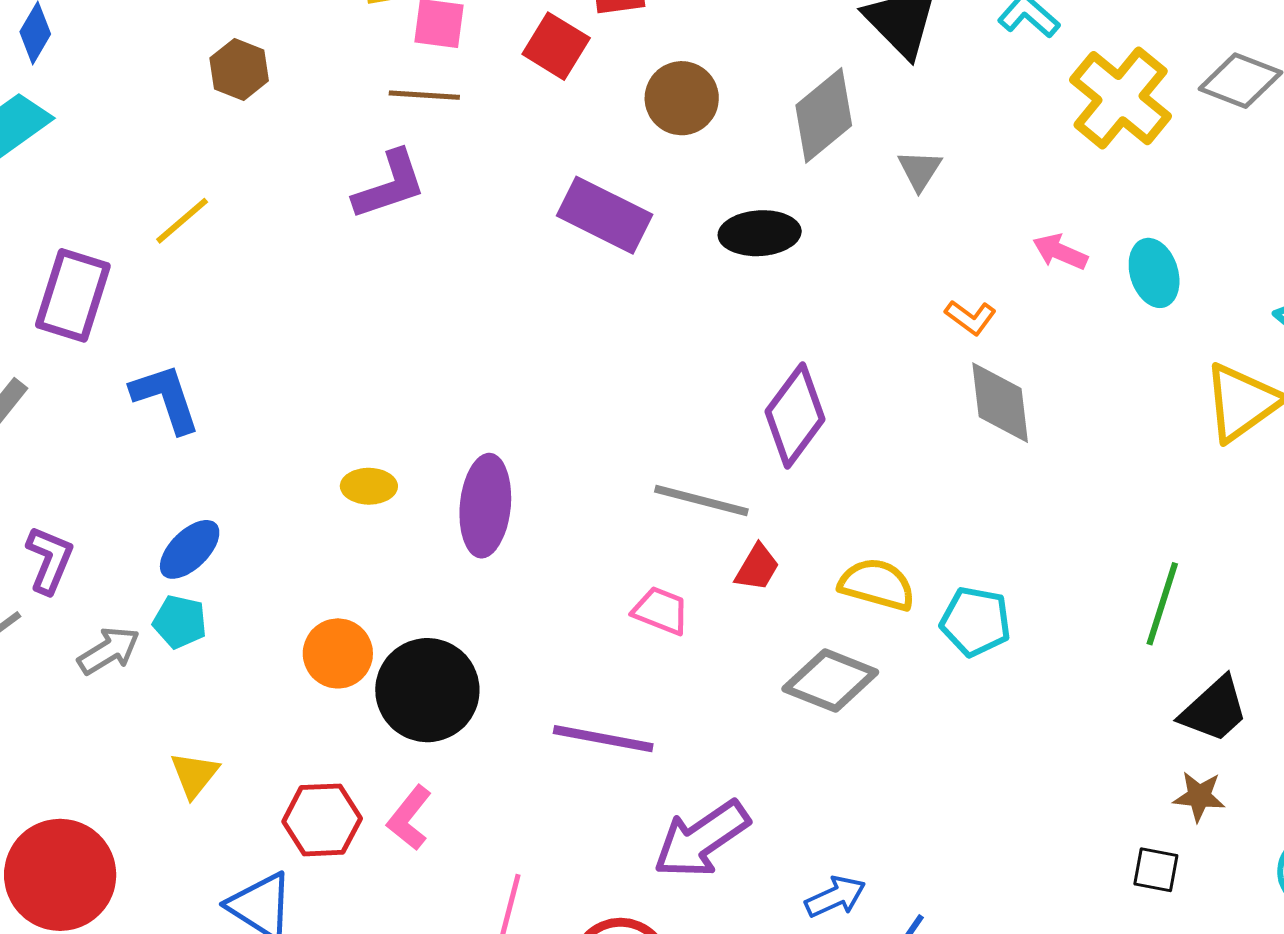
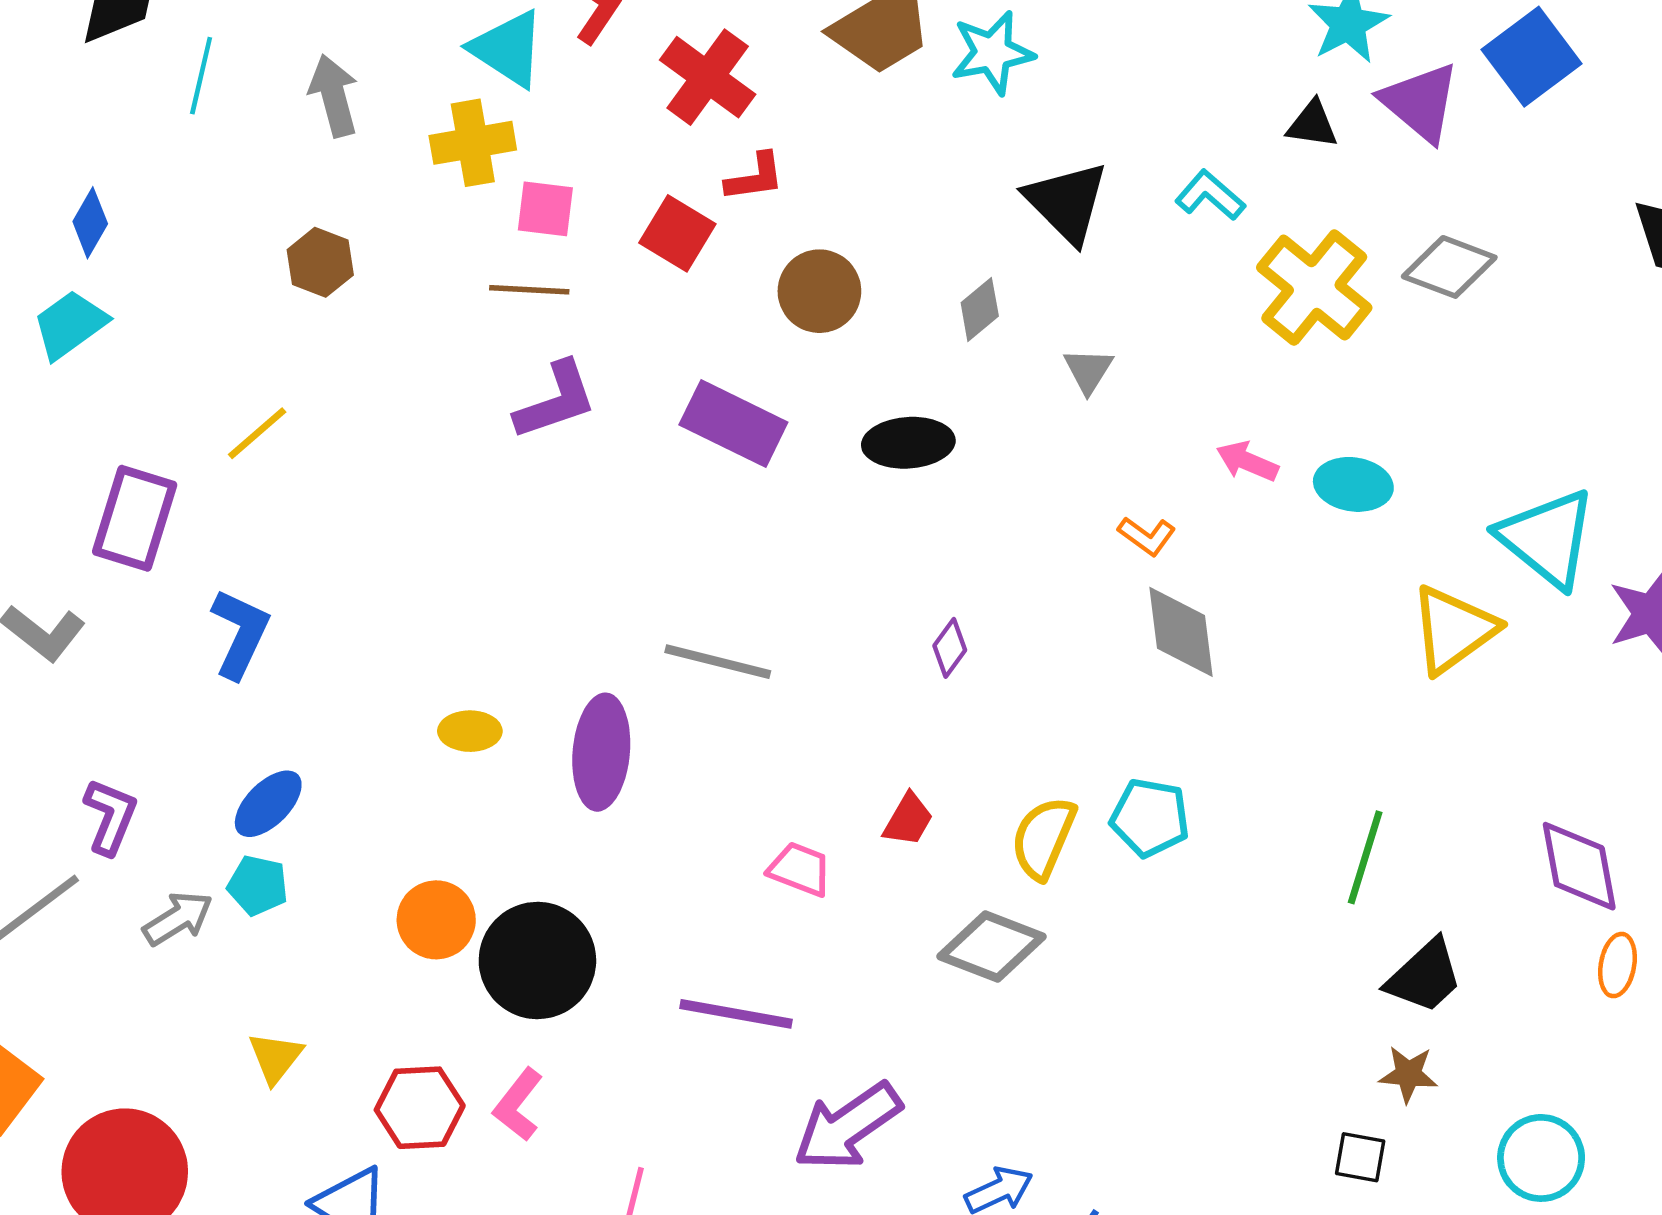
gray diamond: (824, 115) -> (980, 309), size x0.6
purple L-shape: (390, 185) -> (556, 401), moved
cyan ellipse: (1154, 273) -> (1353, 484), turned -64
blue L-shape: (166, 398) -> (240, 633), turned 44
purple diamond: (795, 415) -> (950, 648), size x0.5
gray line: (701, 501) -> (718, 662), moved
yellow semicircle: (877, 584) -> (1043, 838), turned -82
cyan pentagon: (976, 621) -> (1150, 818), moved

